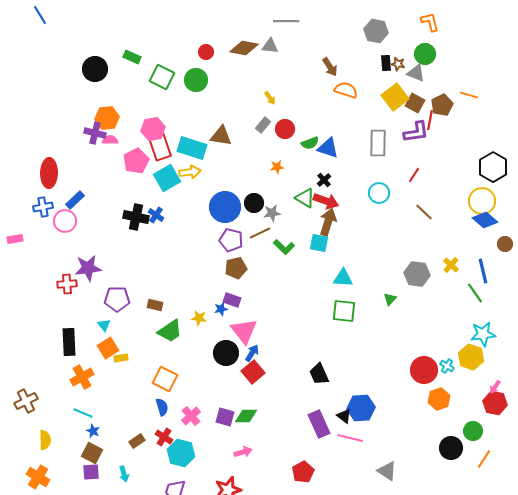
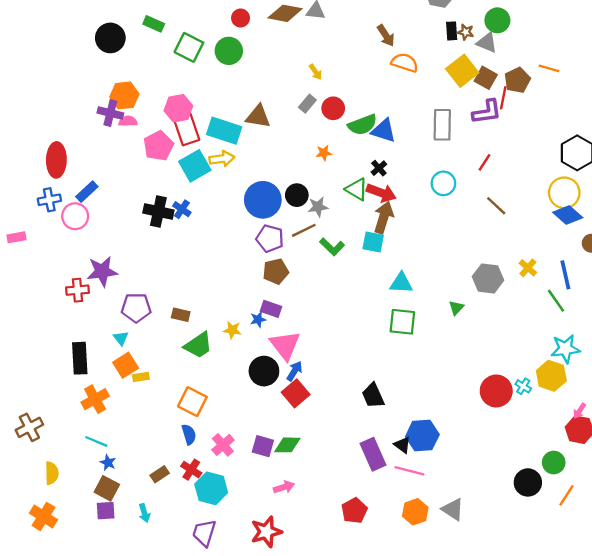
green semicircle: (310, 143) -> (363, 125), size x1.4
orange hexagon: (439, 399) -> (415, 512), moved

